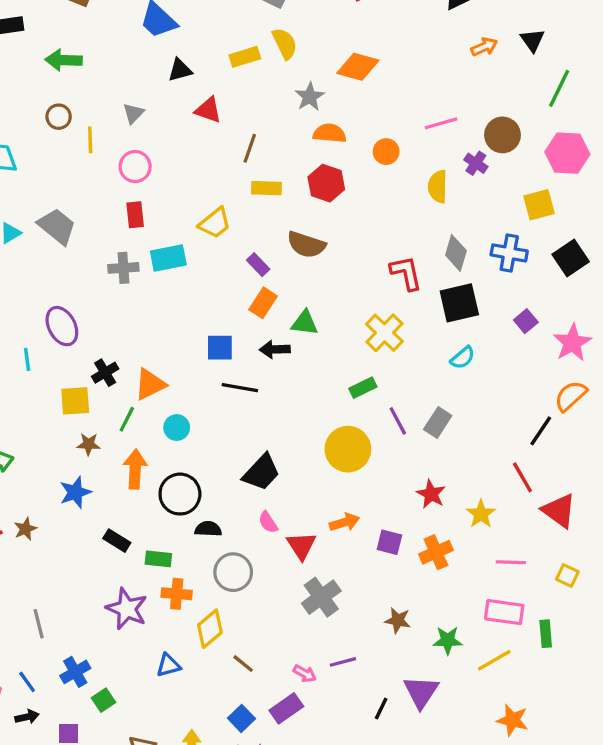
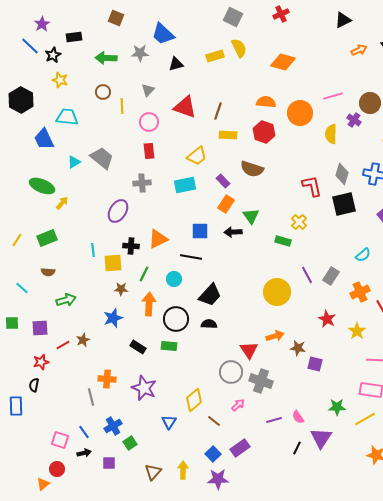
gray star: (310, 97) -> (140, 53), moved, turned 30
red triangle: (208, 110) -> (185, 107), moved, size x1.4
orange circle: (386, 152) -> (300, 113), size x1.6
cyan rectangle: (168, 258) -> (185, 185), moved
green triangle: (305, 323) -> (251, 216), turned 48
purple ellipse: (62, 326) -> (118, 211), moved, turned 60
yellow cross: (384, 333) -> (299, 222), size x0.7
cyan semicircle: (463, 358) -> (363, 255), moved
cyan line: (27, 359) -> (93, 250), moved
black cross: (105, 373) -> (131, 246), turned 35
orange triangle: (150, 384) -> (158, 239), moved
black line: (240, 388) -> (191, 257), moved
green rectangle: (363, 388) -> (283, 241), moved, turned 42
black trapezoid: (261, 472) -> (210, 295), moved
pink semicircle: (268, 522) -> (298, 417), moved
black semicircle: (208, 529) -> (209, 324), moved
purple square: (389, 542) -> (315, 364), moved
orange cross: (436, 552) -> (360, 292), moved
green rectangle: (158, 559) -> (169, 346), moved
gray circle: (233, 572) -> (231, 372), moved
orange cross: (177, 594) -> (107, 379), moved
gray cross: (321, 597) -> (261, 381), turned -35
brown star: (398, 620) -> (298, 348), moved
blue triangle: (168, 665) -> (169, 422), turned -42
pink arrow: (305, 674) -> (238, 405), moved, turned -72

